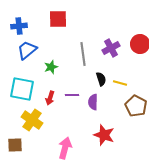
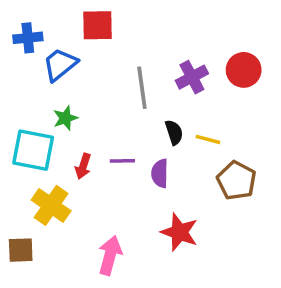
blue trapezoid: (27, 50) -> (60, 65), moved
green star: (51, 67) -> (65, 118), moved

